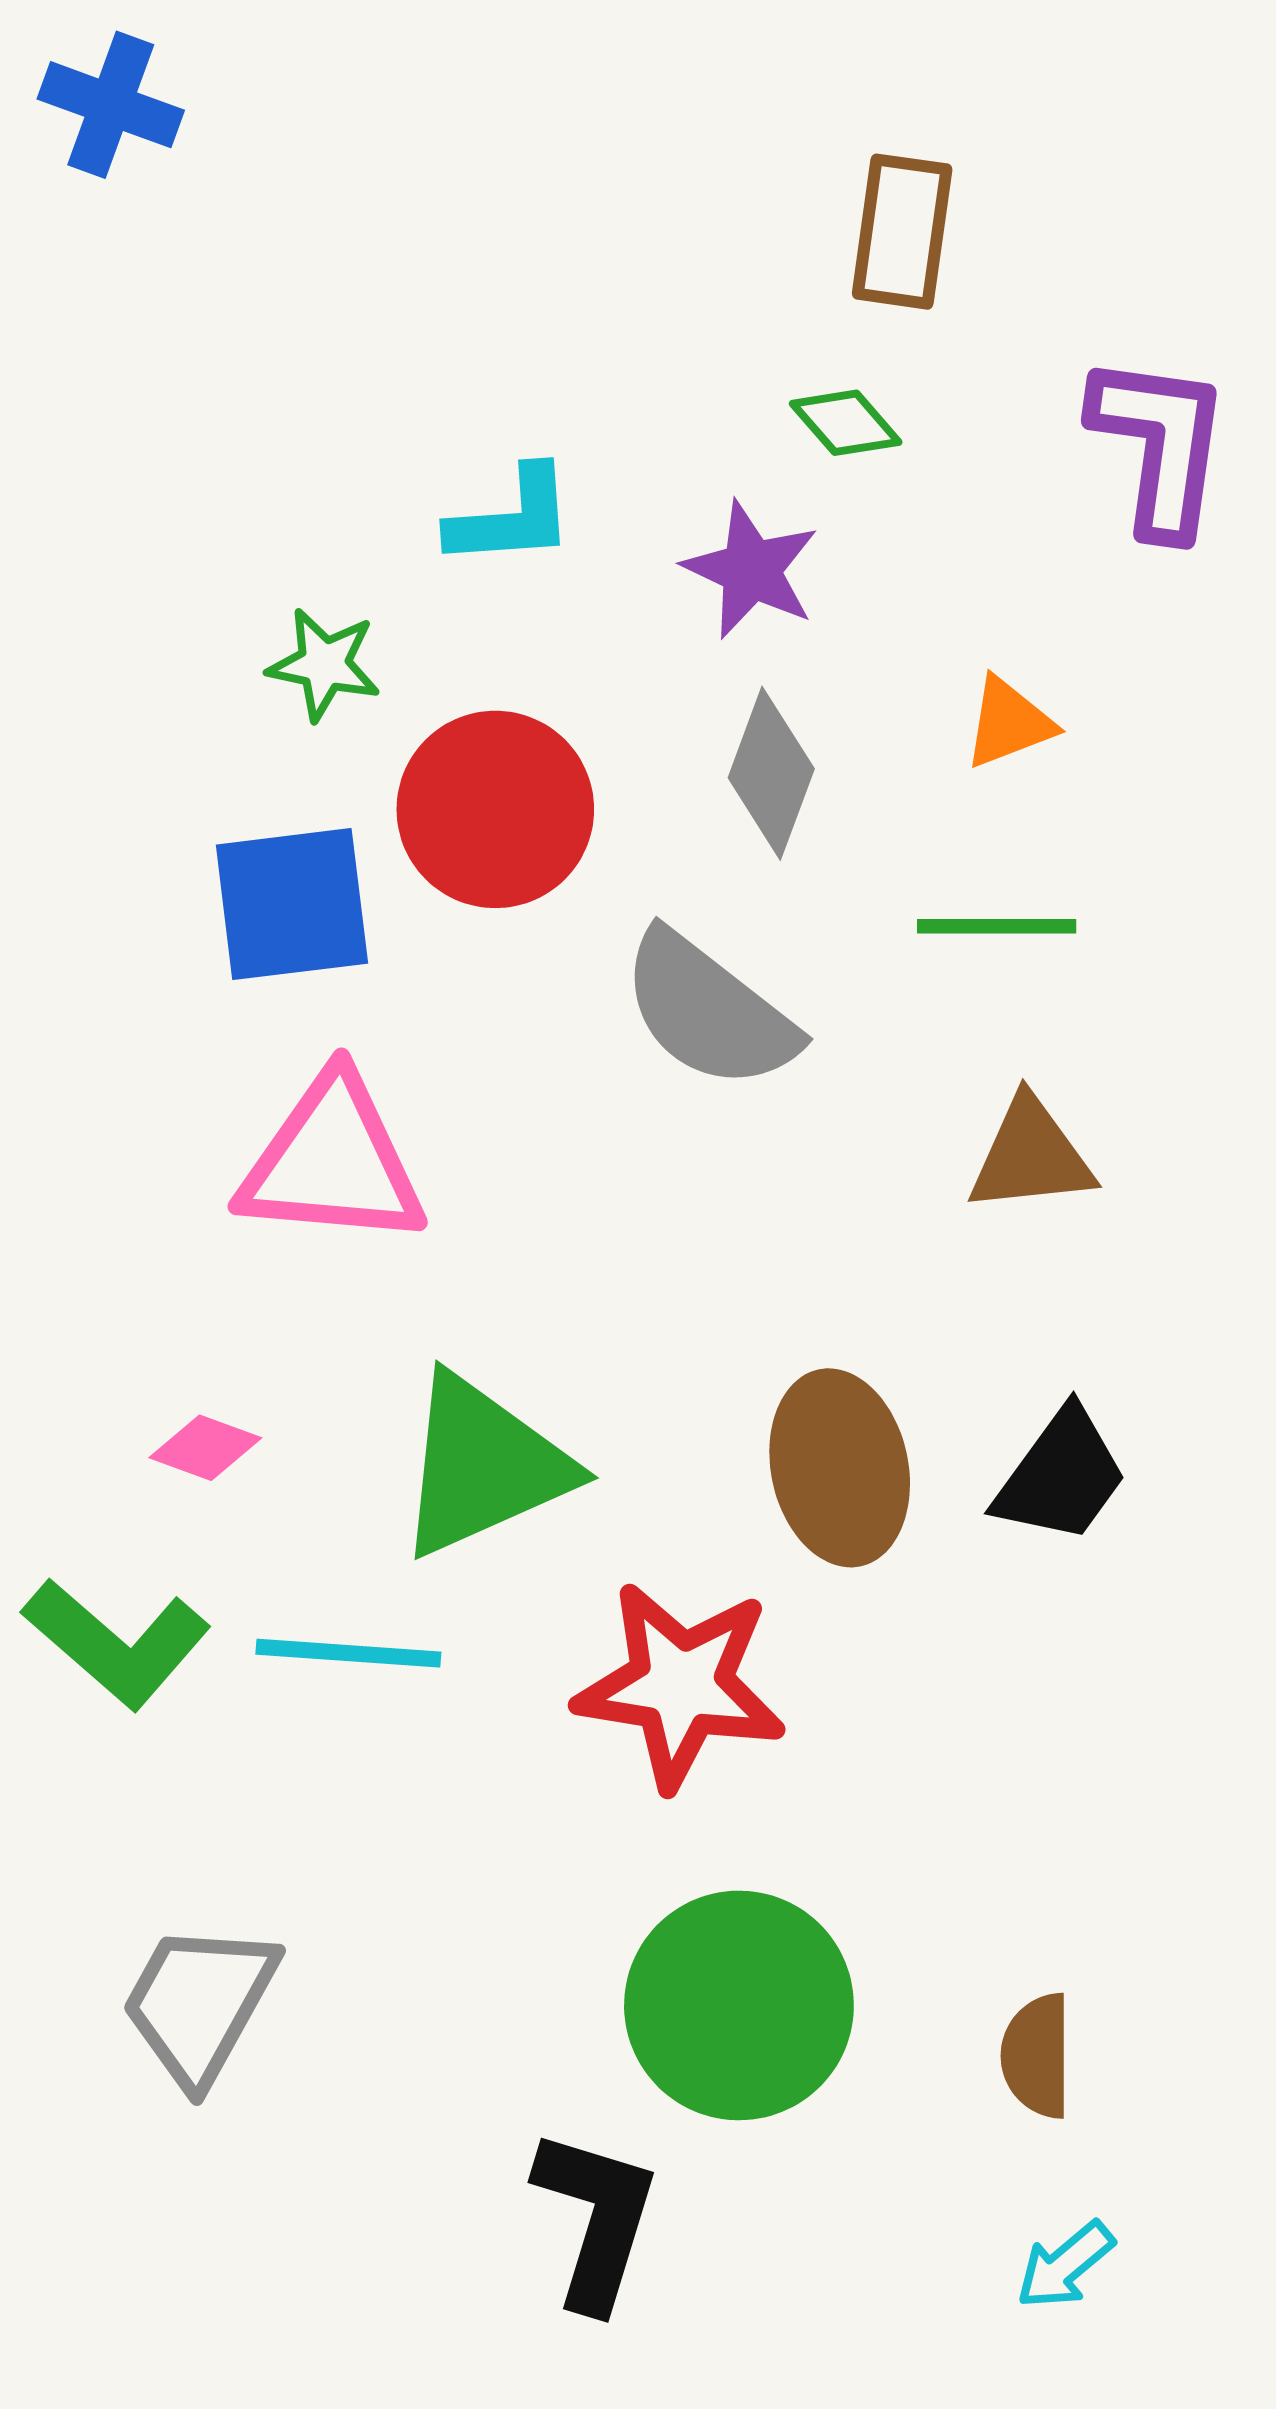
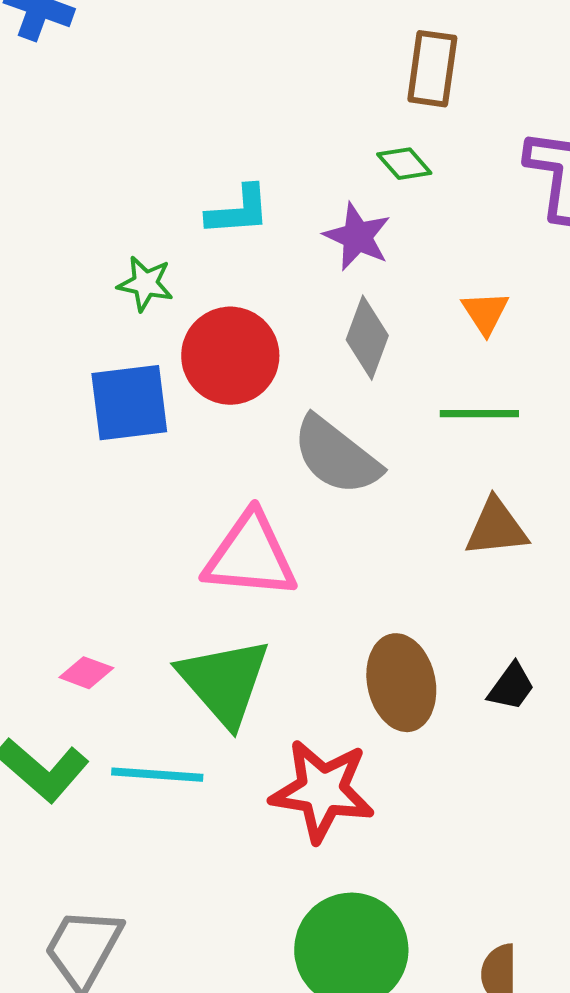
orange triangle: (1009, 723) -> (485, 313), turned -42
pink triangle: (332, 1162) -> (250, 556), moved
green triangle: (483, 1466) -> (224, 682), turned -47
black trapezoid: (1061, 1476) -> (511, 687), size x0.7

